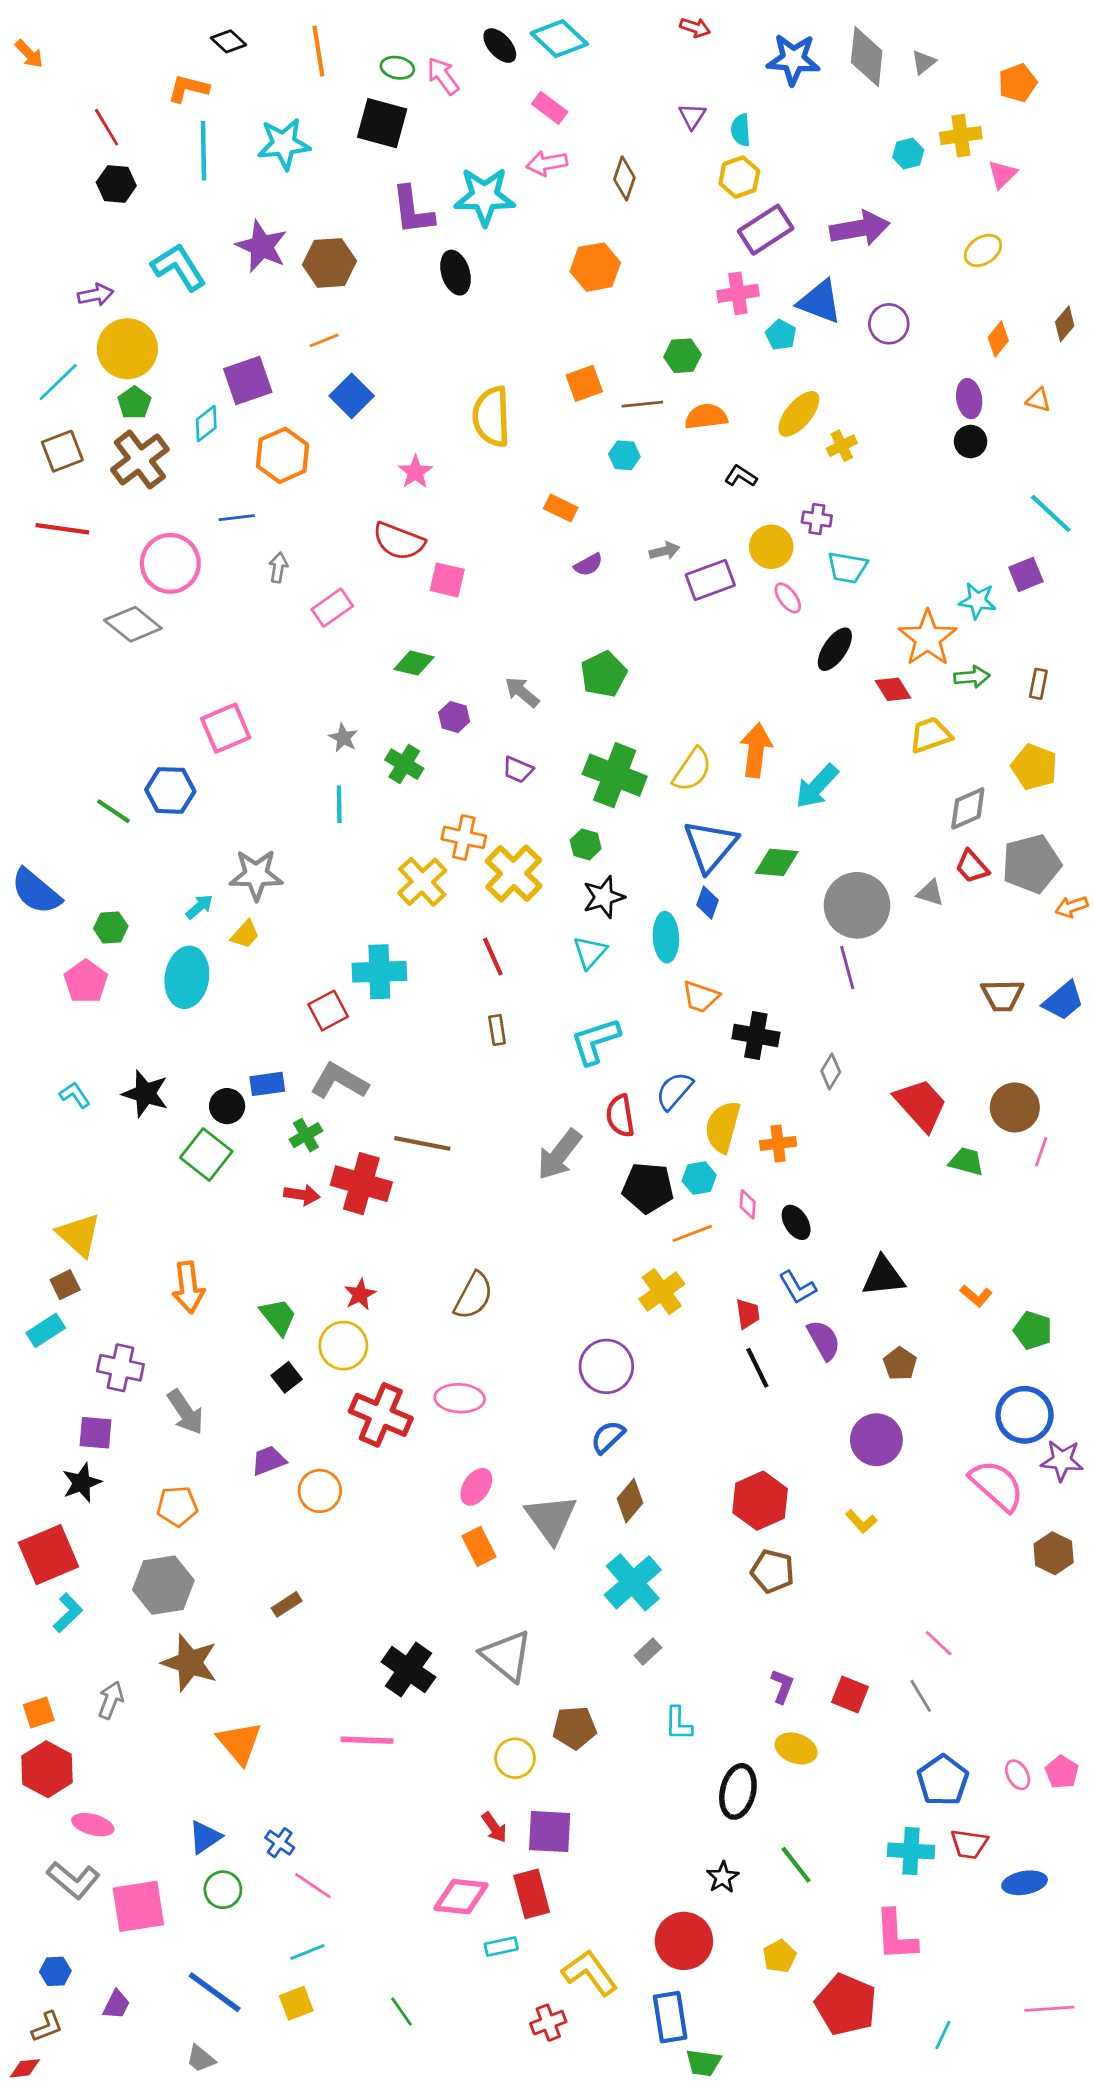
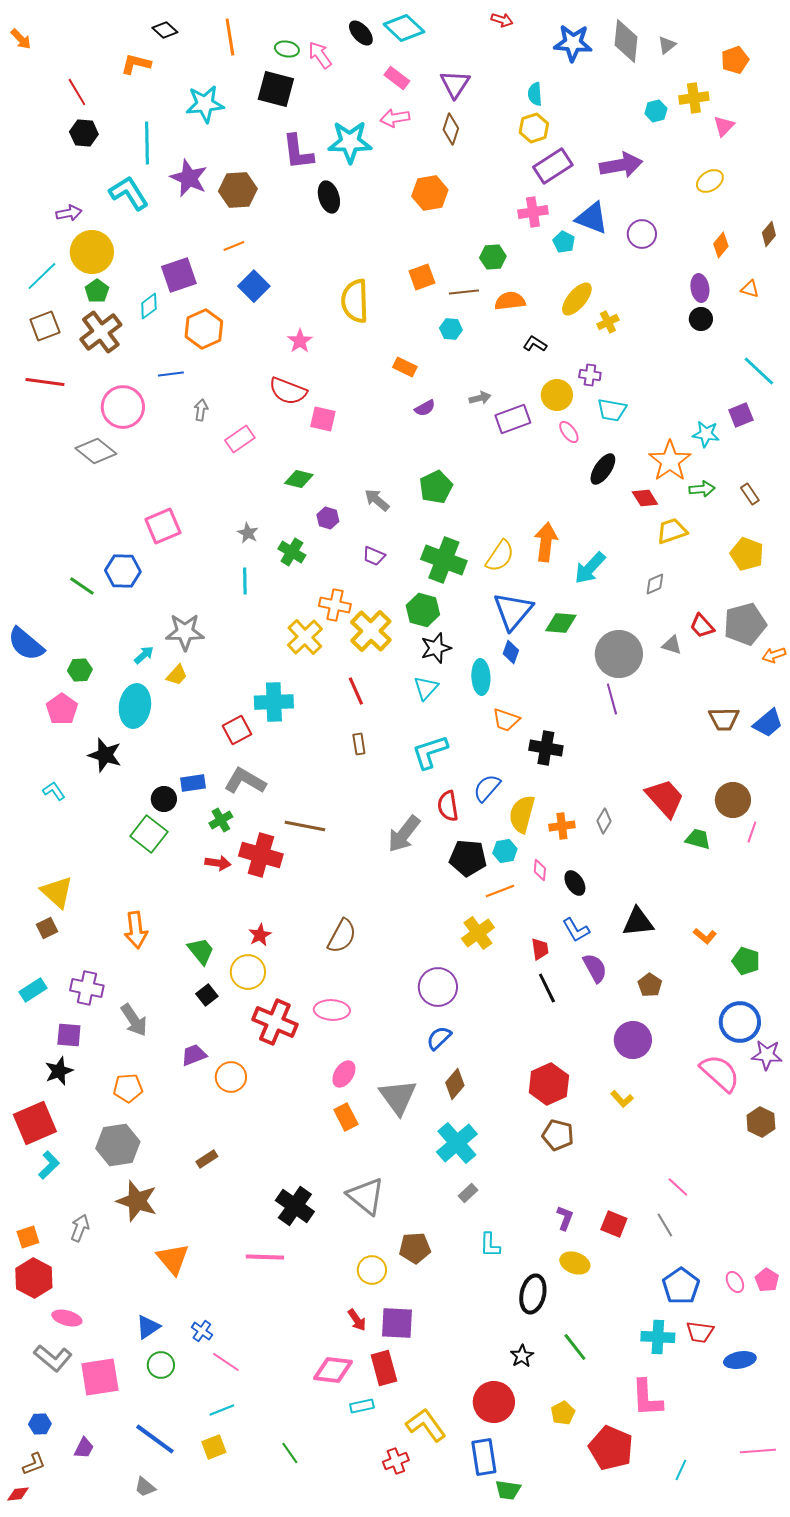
purple triangle: (692, 116) -> (455, 84), moved, size x1.5
cyan line: (204, 151) -> (147, 143), moved
brown rectangle: (1038, 684) -> (750, 494), turned -45
gray diamond: (968, 808) -> (655, 584), moved, size x0.7
green hexagon: (586, 844) -> (423, 610), size x1.5
gray diamond: (831, 1071) -> (604, 821), moved
black star: (145, 1094) -> (105, 755), moved
cyan rectangle: (46, 1330) -> (33, 990), moved

